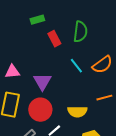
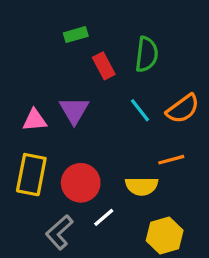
purple triangle: (42, 82) -> (74, 110), moved
orange line: (104, 98) -> (171, 160), moved

